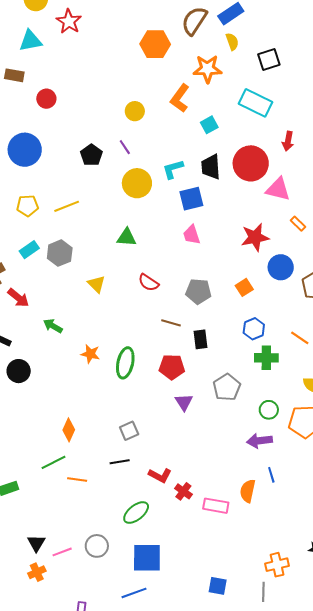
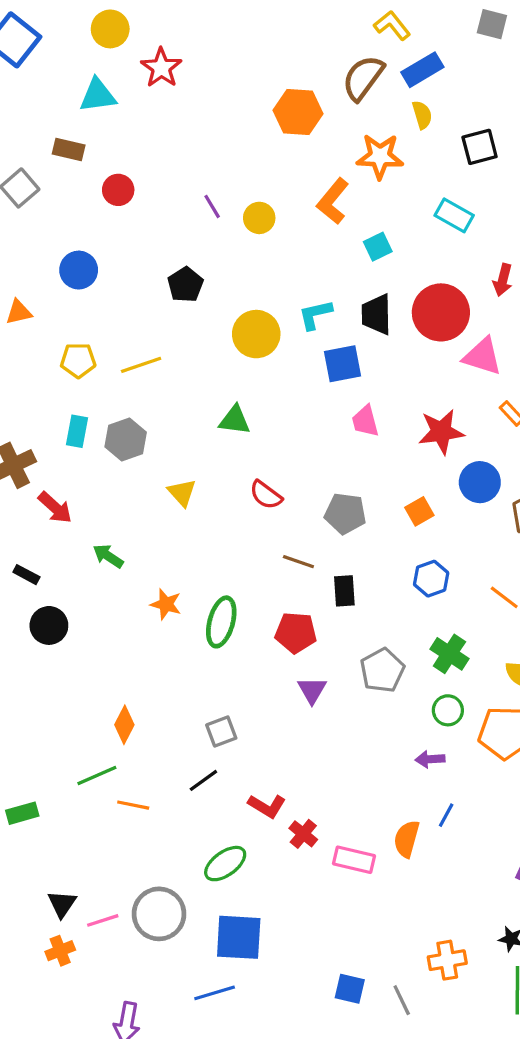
cyan rectangle: (256, 103) -> (454, 215), size x0.7
purple line: (125, 147) -> (212, 206), moved
blue circle: (25, 150) -> (79, 270), size x0.7
pink trapezoid: (192, 235) -> (365, 421), moved
cyan rectangle: (29, 250) -> (77, 431), turned -48
green cross: (266, 358) -> (449, 654), moved, turned 30
purple arrow: (259, 441) -> (430, 759), size x0.7
black line: (120, 462) -> (203, 780), turned -30
blue line: (271, 475) -> (446, 815), turned 42
gray circle: (97, 546) -> (159, 914), size x1.4
gray line: (263, 592) -> (402, 1000), moved, turned -30

